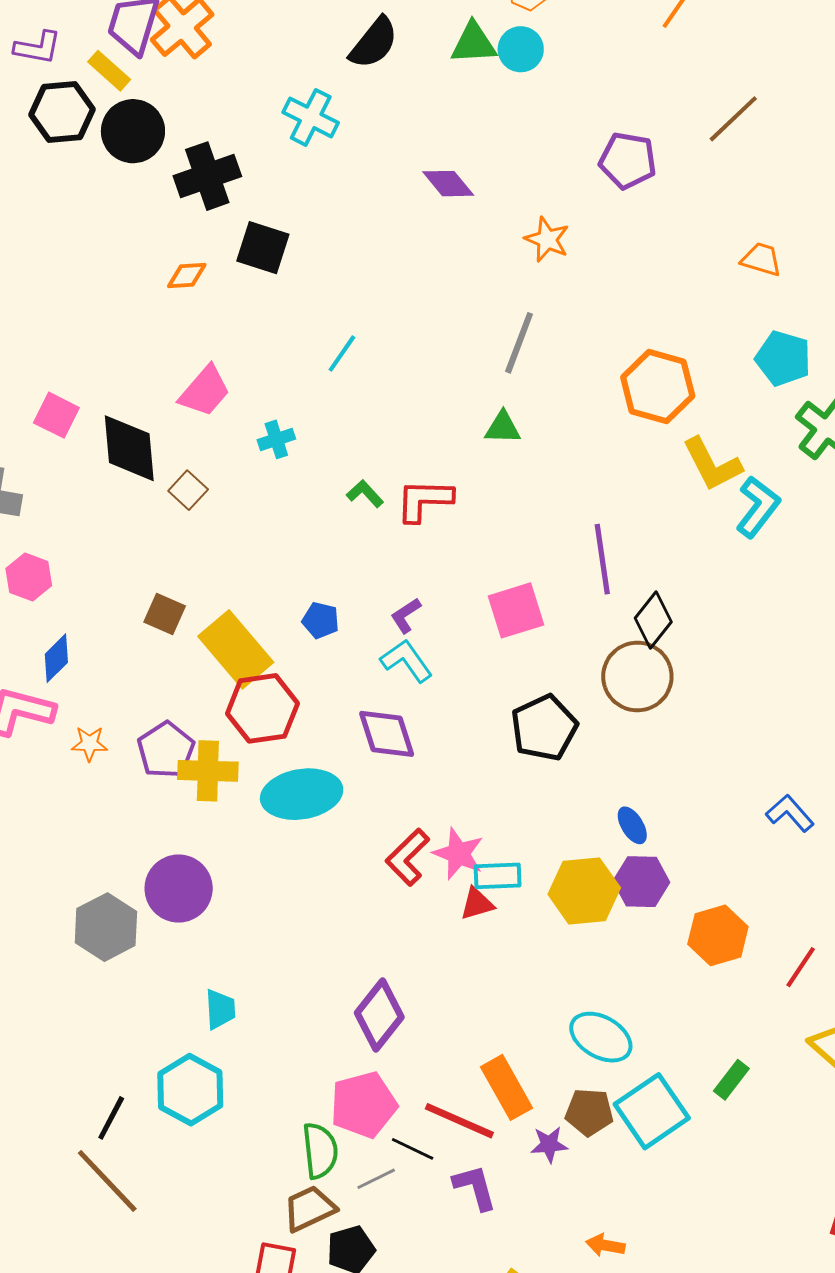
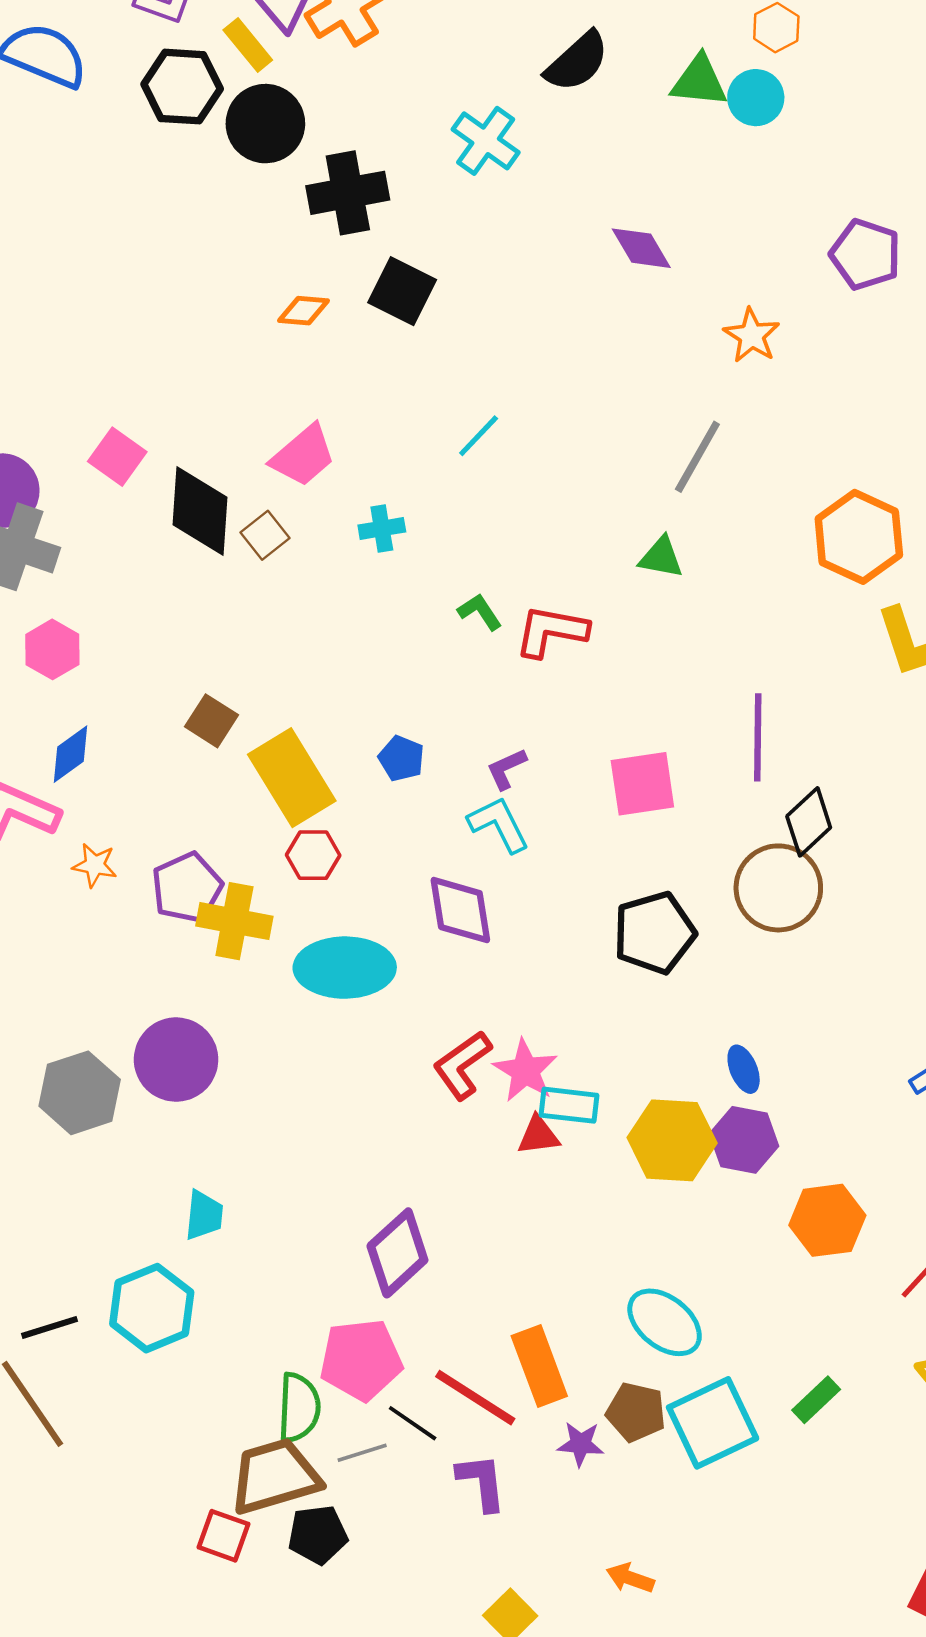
brown square: (188, 490) -> (265, 535), moved
red hexagon: (262, 708) -> (313, 855), size x0.6
black line: (111, 1118) -> (50, 1327), turned 36
brown trapezoid: (309, 1208) -> (275, 1476), size x1.4

